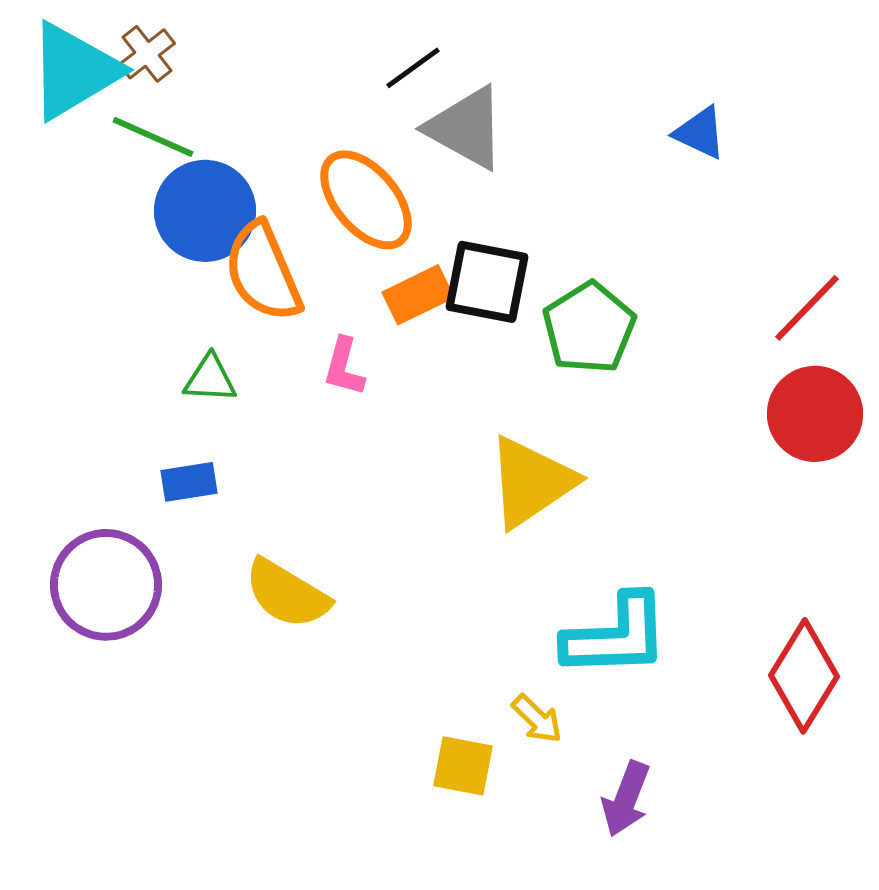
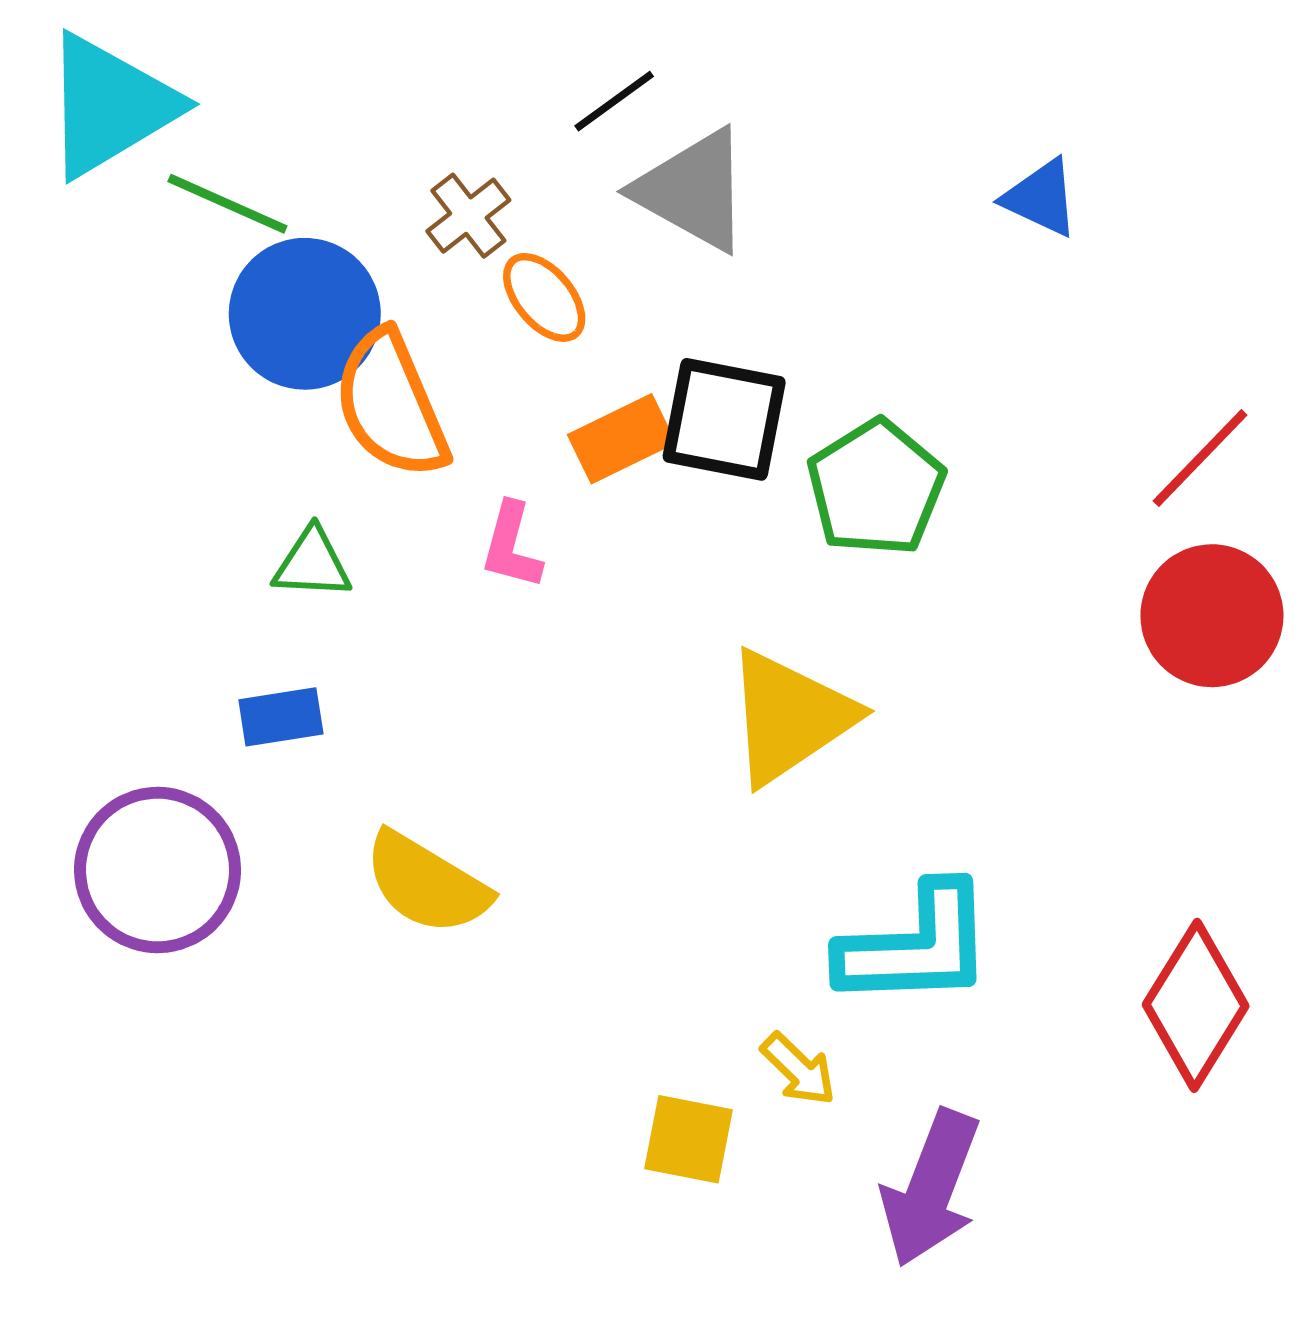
brown cross: (147, 54) -> (468, 216), moved
orange ellipse: (366, 200) -> (544, 297), size x0.6
purple arrow: (626, 799) -> (931, 1188), size x1.4

